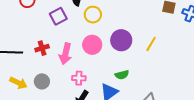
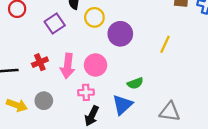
purple circle: (121, 40) -> (120, 34), moved
pink circle: (92, 45) -> (95, 65), moved

